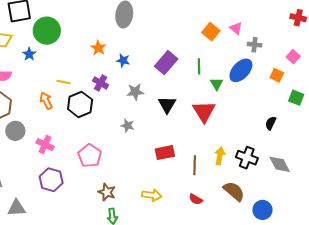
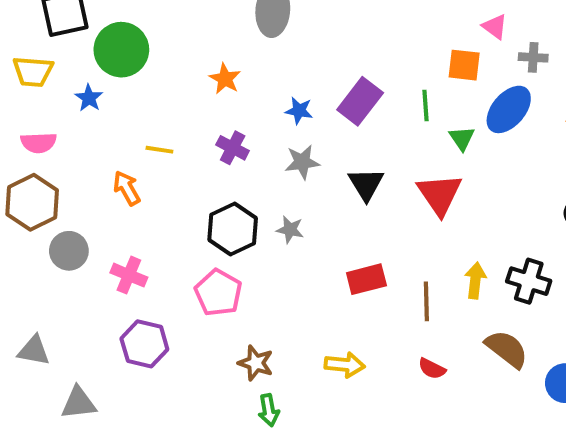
orange square: (211, 32) -> (464, 65), moved, turned -30
blue star: (123, 60) -> (299, 111), moved
black hexagon: (80, 104) -> (233, 229), moved

